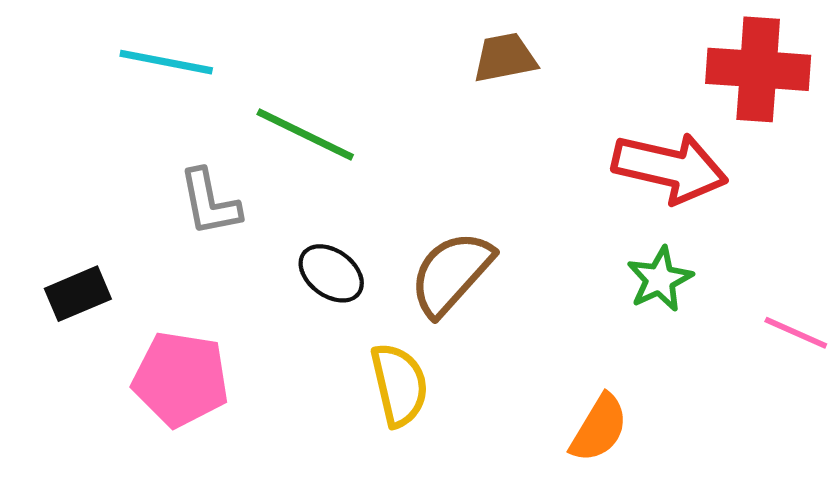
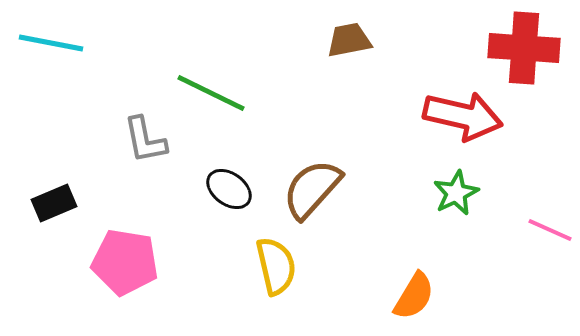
cyan line: (166, 62) -> (51, 43), moved

